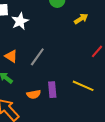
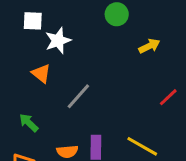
orange triangle: (11, 56) -> (41, 73), moved

